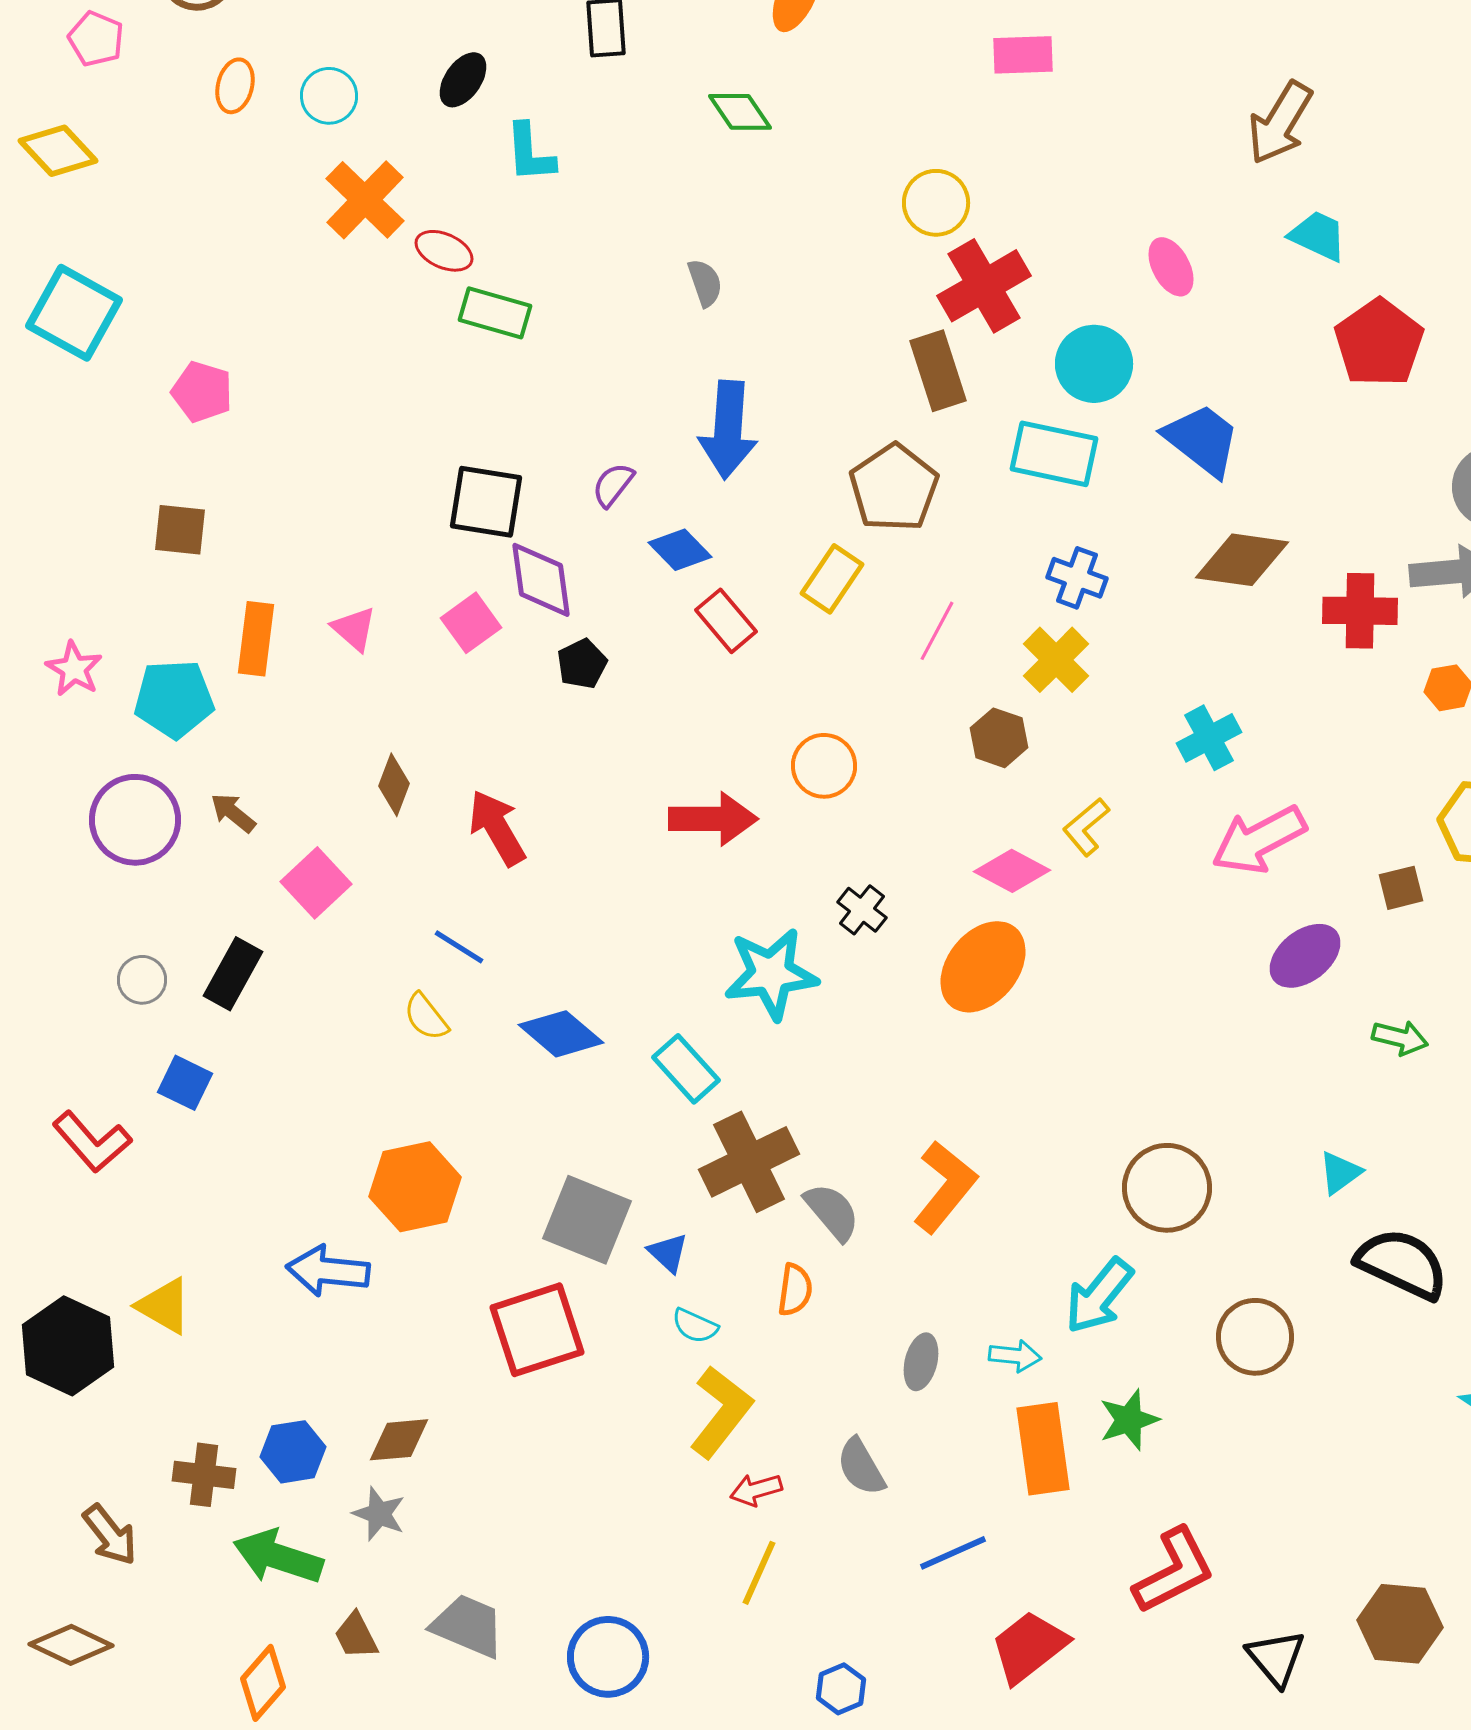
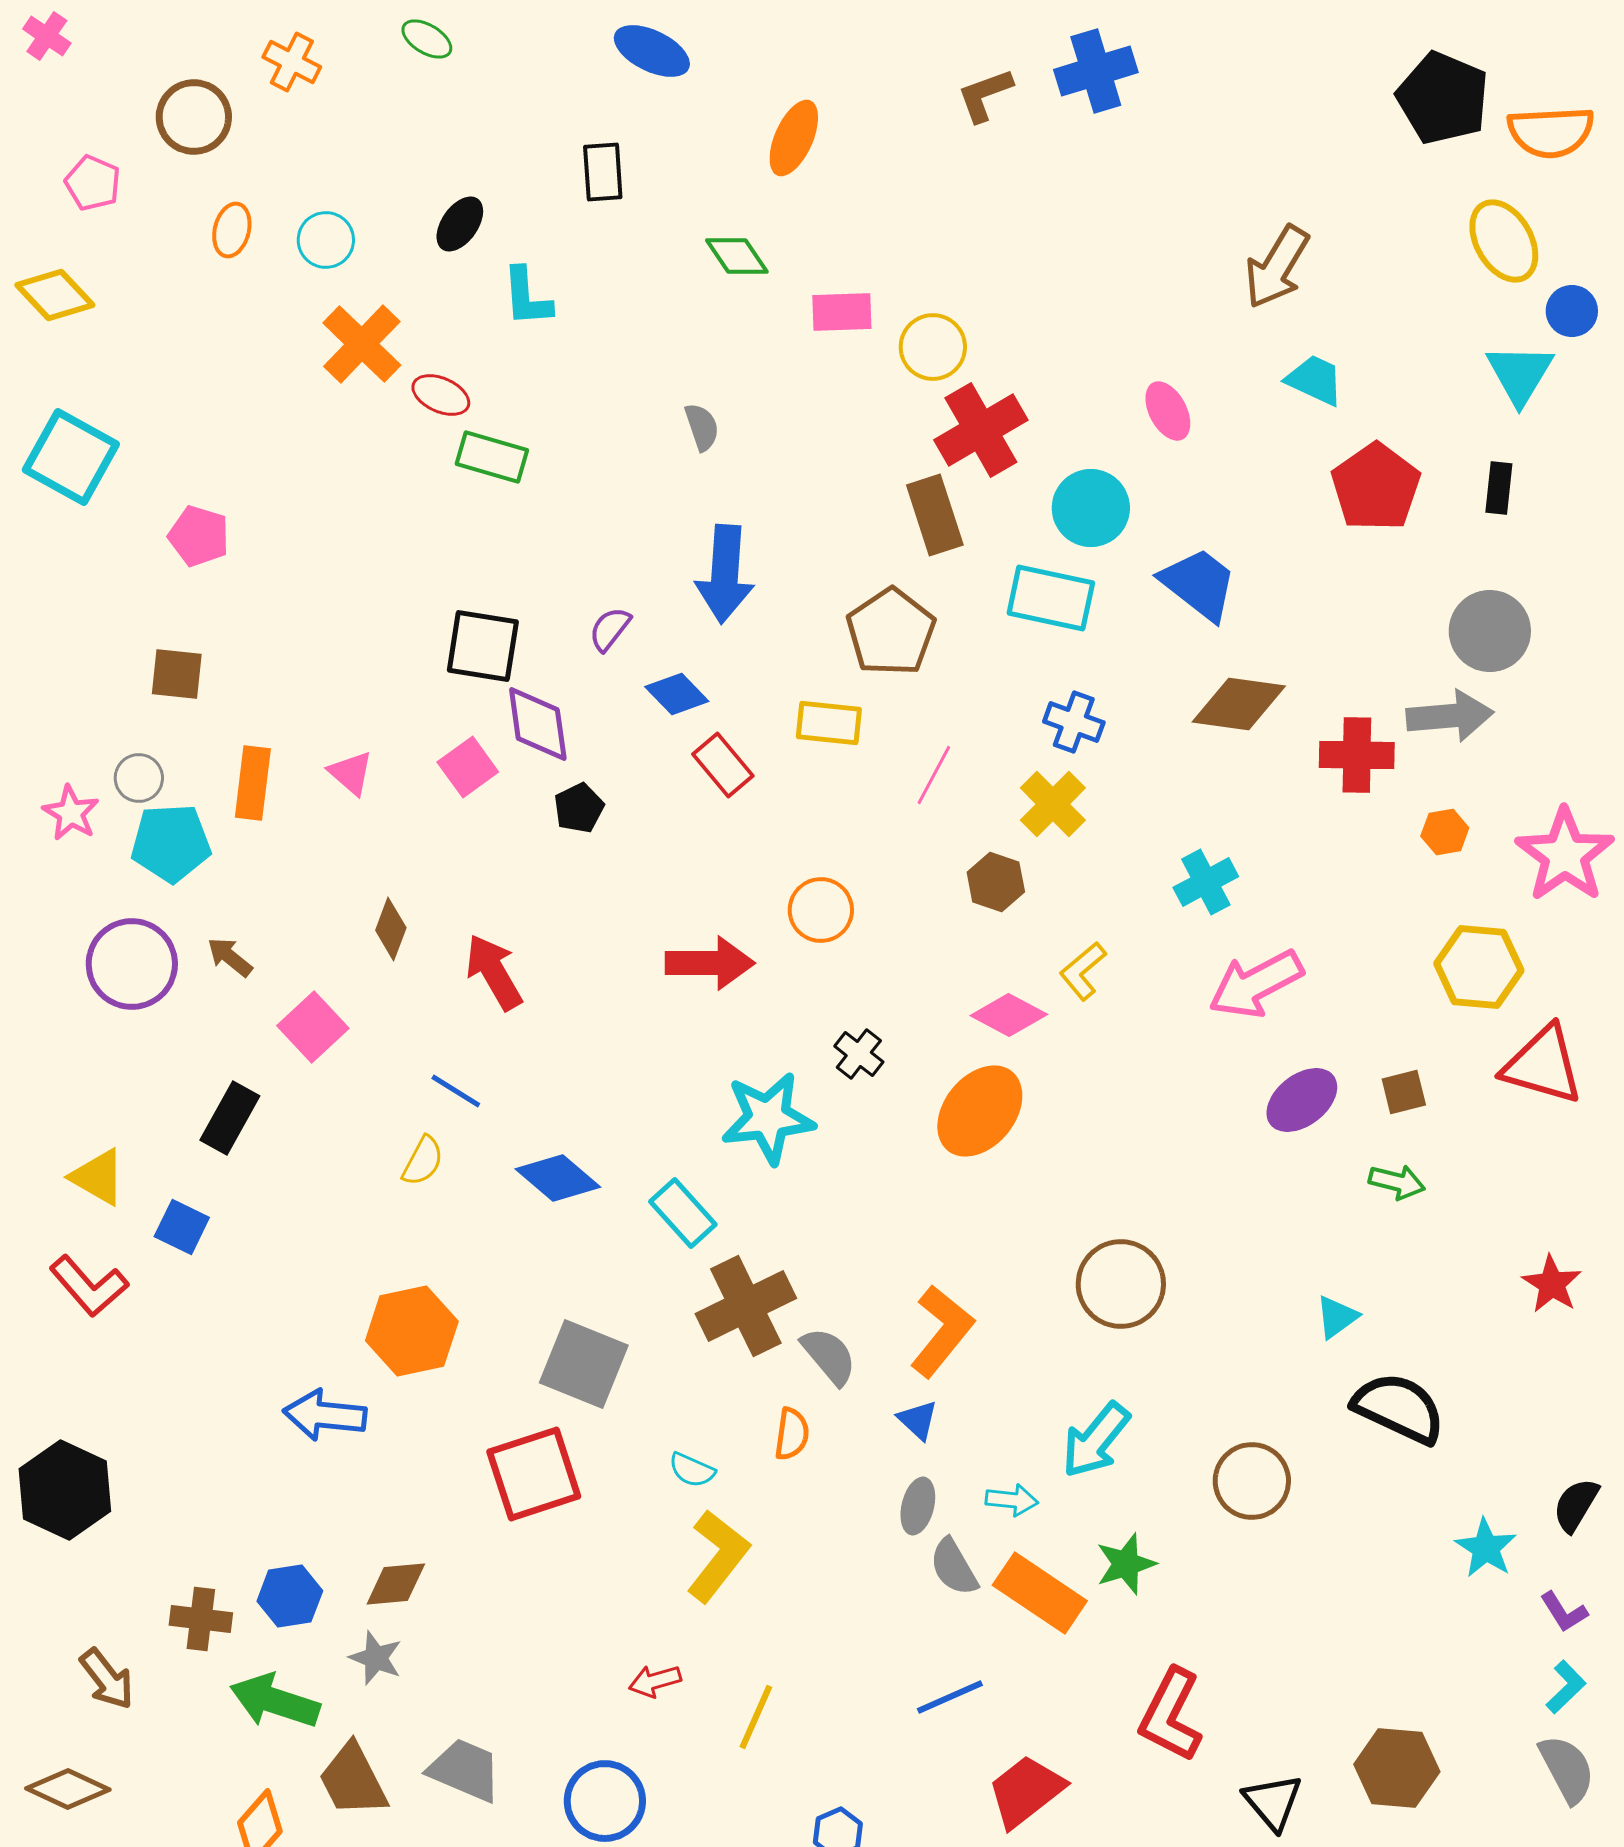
pink rectangle: (1023, 55) -> (842, 312), moved
yellow rectangle: (832, 579) -> (829, 723), turned 62
brown square: (1401, 888) -> (1404, 1092), moved
gray circle: (142, 980) -> (139, 778), moved
yellow semicircle: (426, 1017) -> (423, 1161), turned -114
brown circle: (1167, 1188) -> (1121, 1284), moved
blue triangle: (668, 1253) -> (918, 1420), moved
yellow triangle: (164, 1306) -> (98, 1177), moved
orange rectangle: (1043, 1449) -> (1040, 1593), turned -48
gray semicircle: (861, 1467) -> (954, 1567), moved
red arrow: (756, 1490) -> (655, 1681), moved
red L-shape: (1174, 1571) -> (1171, 1715), turned 144
brown trapezoid: (356, 1636) -> (353, 1780), size x1.6

